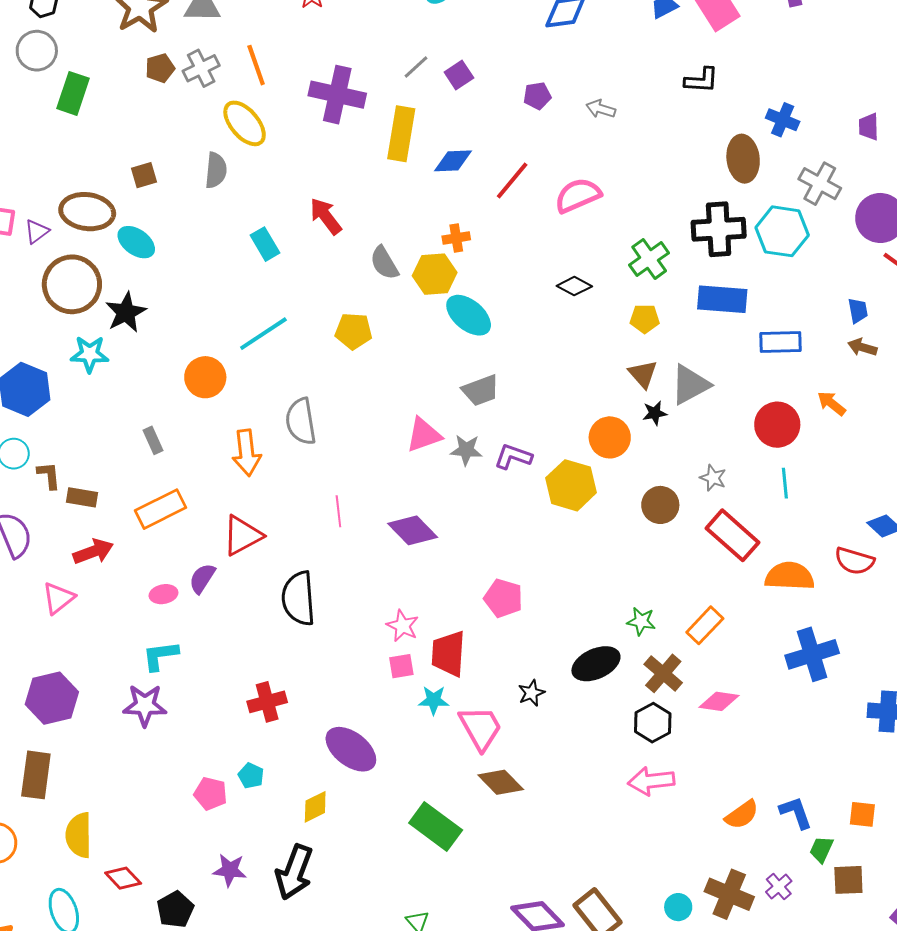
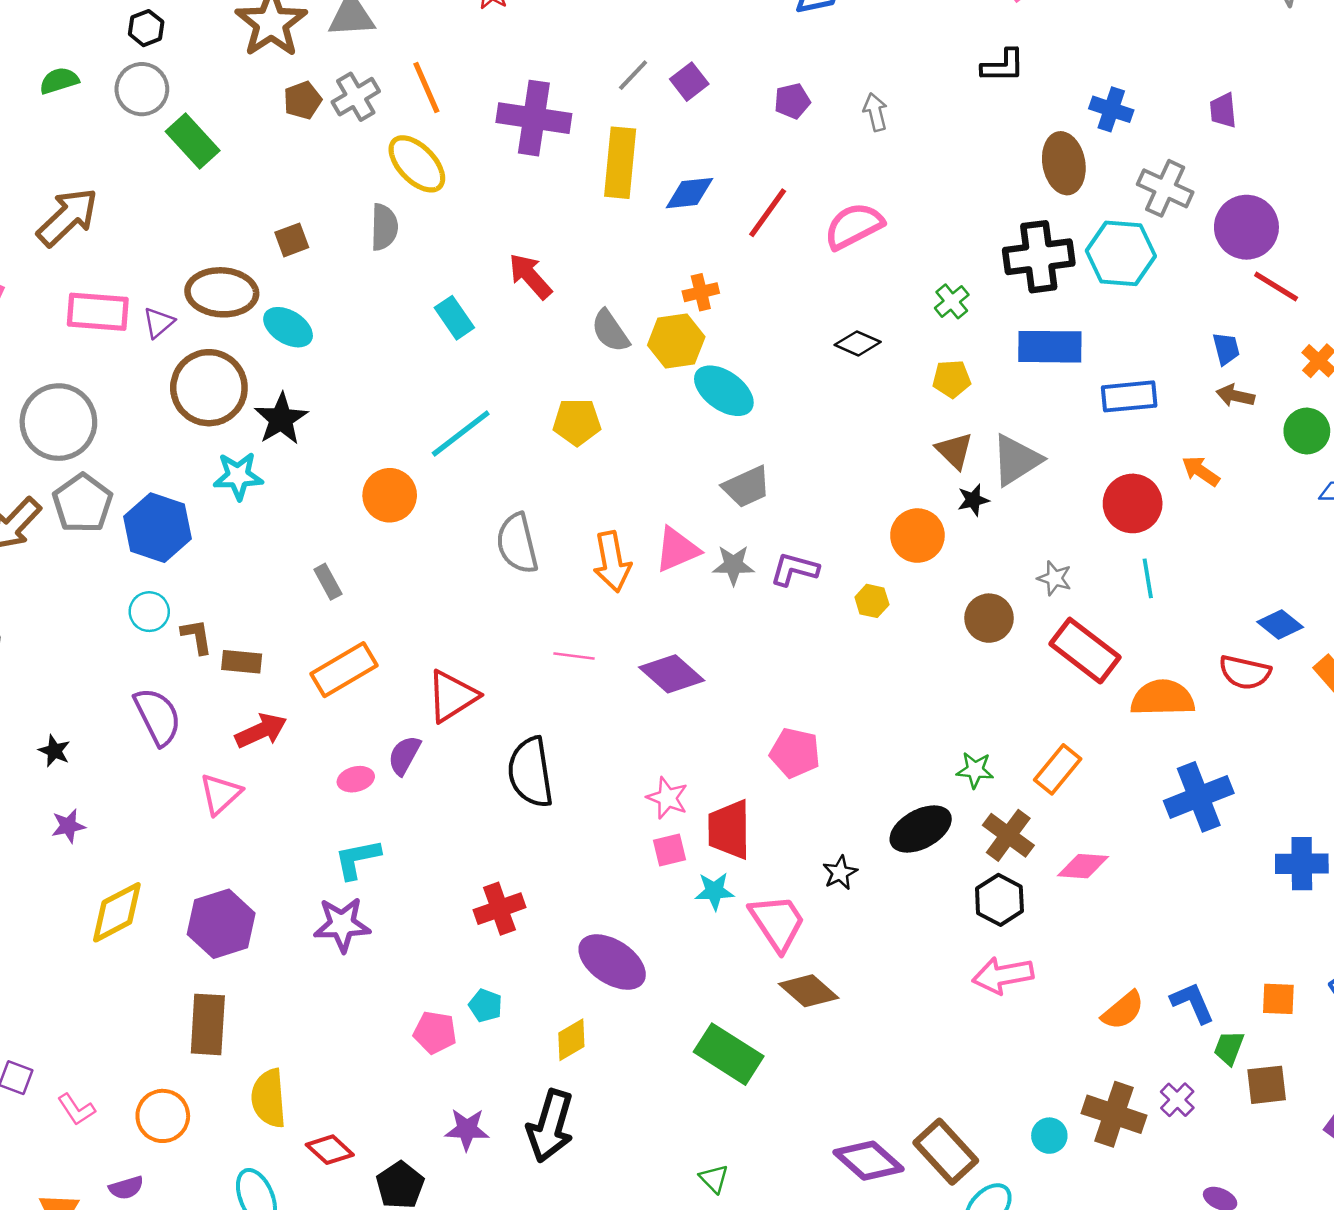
green rectangle: (73, 93) -> (193, 141), turned -57
gray arrow: (601, 109) -> (875, 112), turned 64
green cross: (649, 259) -> (952, 301), size x0.7
orange arrow: (247, 453) -> (612, 562), moved
yellow hexagon: (571, 485) -> (872, 601), size x0.5
pink line: (338, 511) -> (574, 656), turned -72

